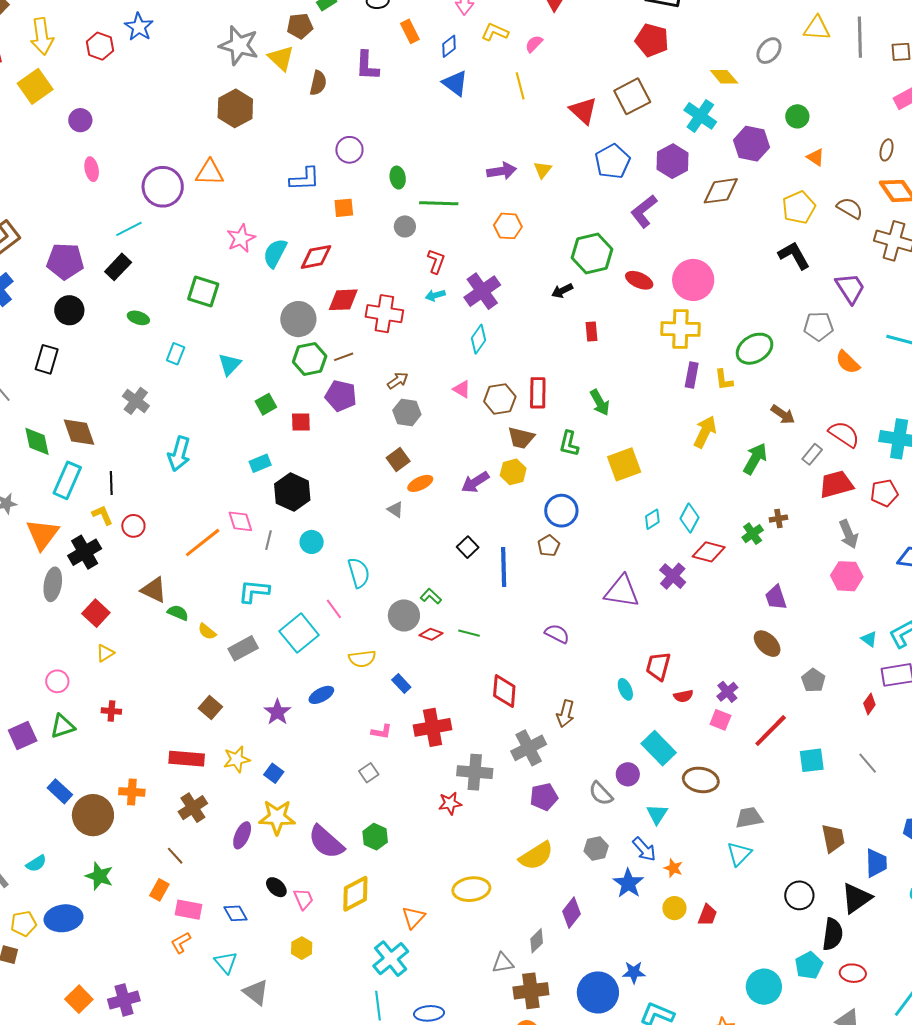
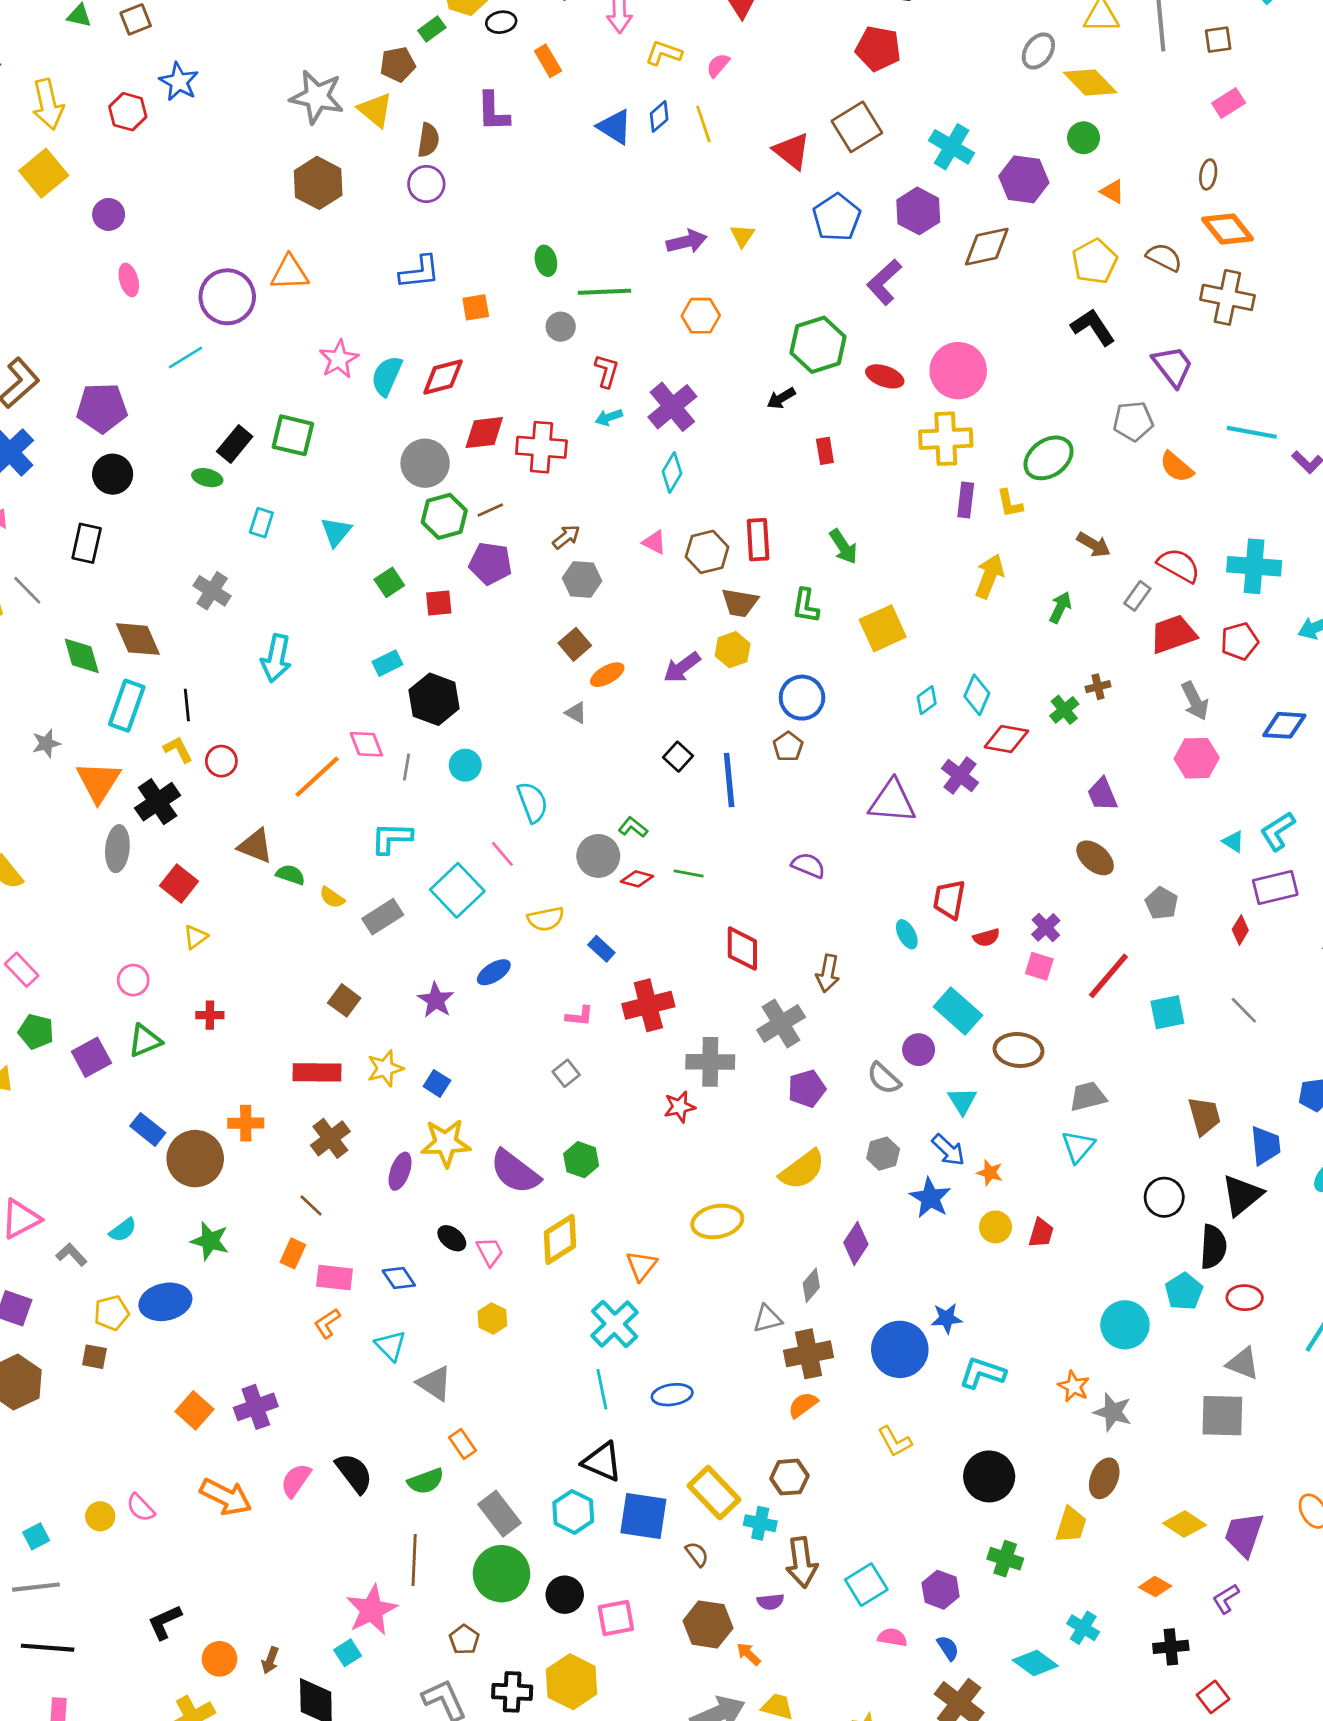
blue diamond: (449, 46) -> (659, 116), moved
yellow diamond: (724, 77) -> (1090, 82), moved, size x1.4
purple circle: (349, 150) -> (426, 184), moved
black rectangle: (118, 267) -> (235, 444), moved
green arrow: (755, 459) -> (1060, 608), size x0.7

